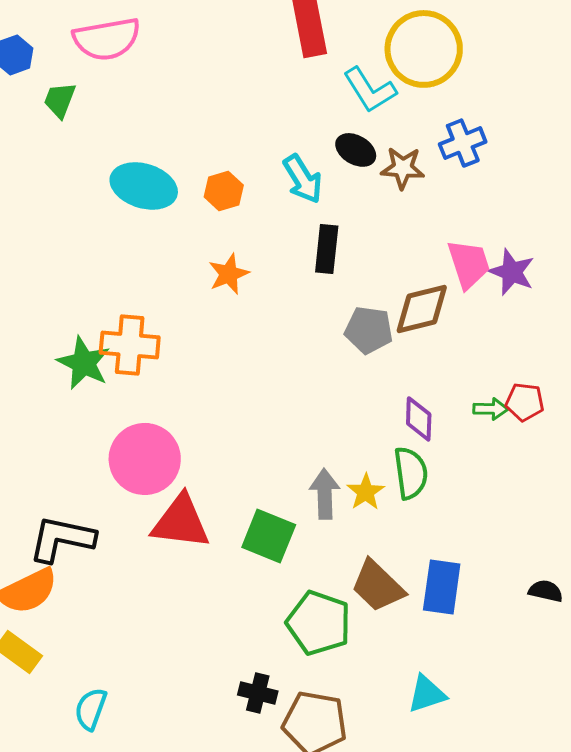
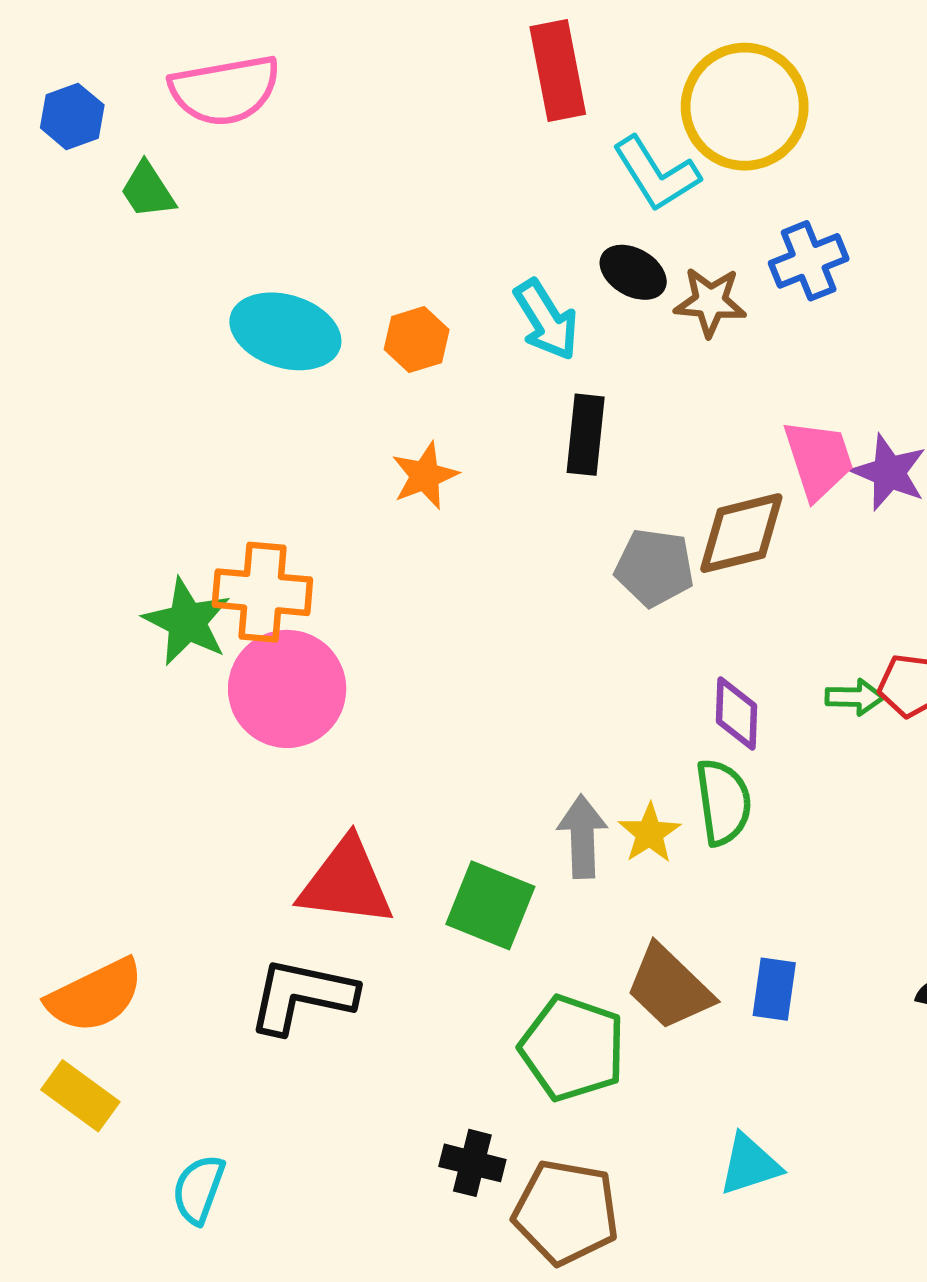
green trapezoid: (60, 100) -> (148, 190), turned -54
pink circle: (145, 459) -> (287, 689), moved
black L-shape: (62, 539) -> (302, 996), moved
blue rectangle: (442, 587) -> (774, 989), size x0.7

